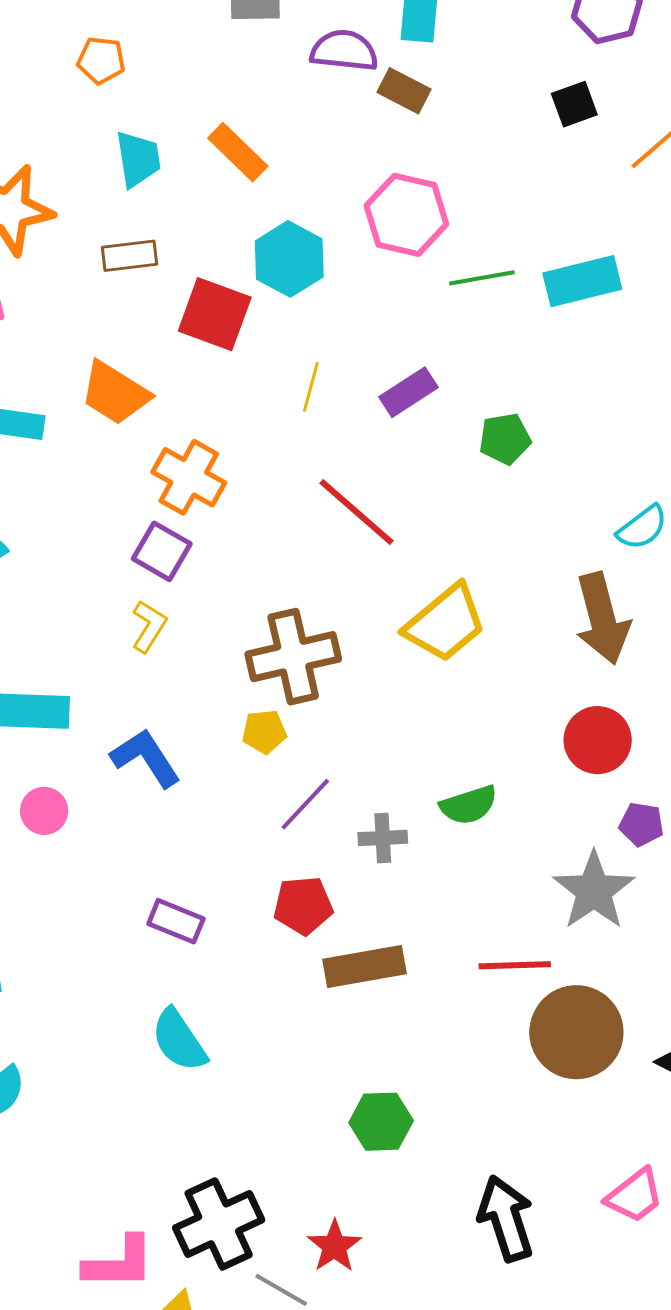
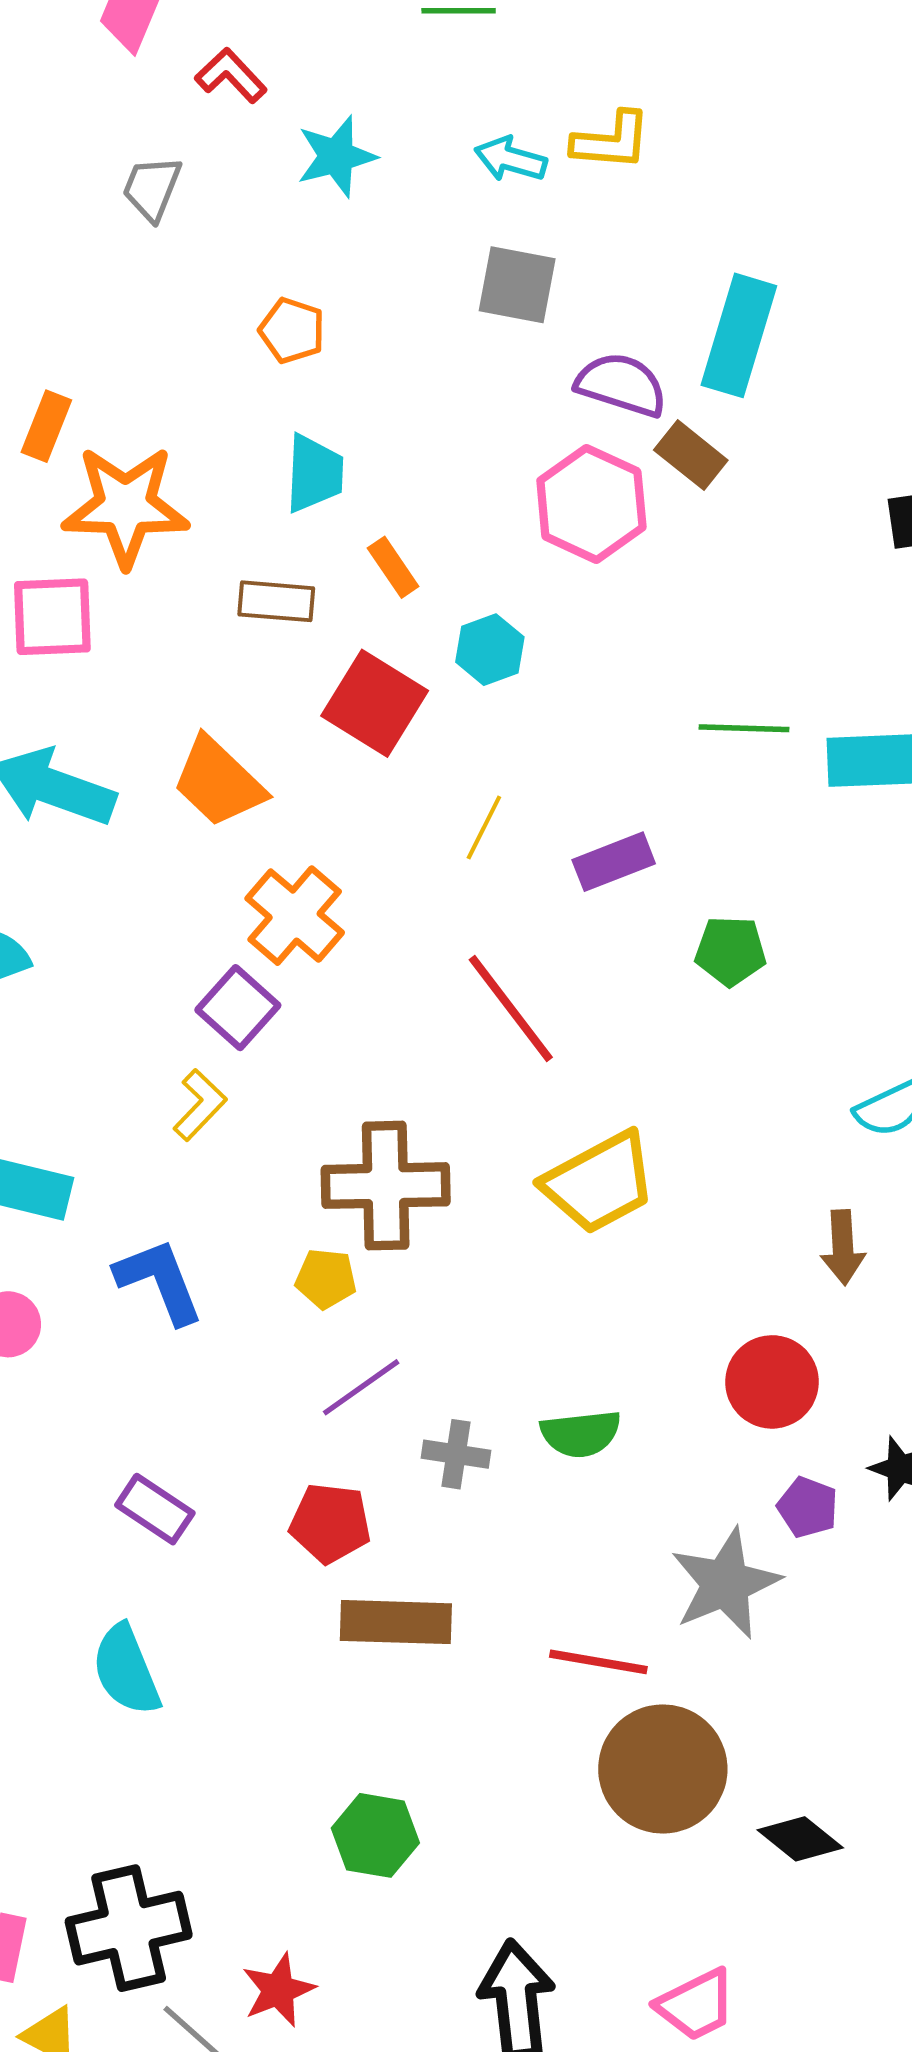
orange rectangle: (238, 152) -> (393, 567), moved, size x0.7
pink hexagon: (406, 215) -> (591, 504), moved
cyan hexagon: (289, 259) -> (490, 650), size x0.7
brown arrow: (602, 618) -> (843, 1247), moved, size x0.6

